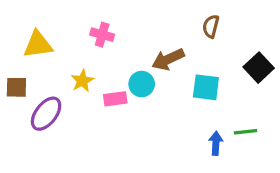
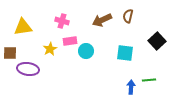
brown arrow: (168, 59) -> (102, 20), moved
pink rectangle: (115, 99) -> (70, 41), moved
purple ellipse: (46, 114) -> (28, 69), turned 60

